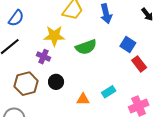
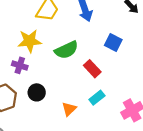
red rectangle: (139, 64) -> (92, 69), moved
orange triangle: (83, 99) -> (69, 109), turned -40

